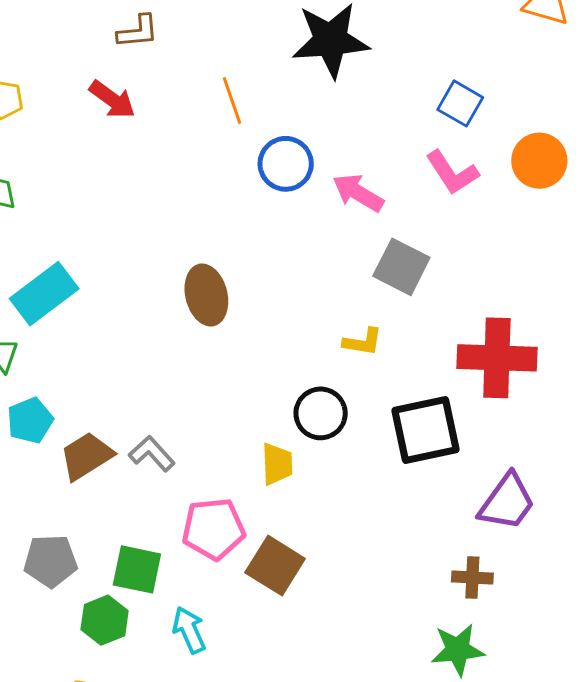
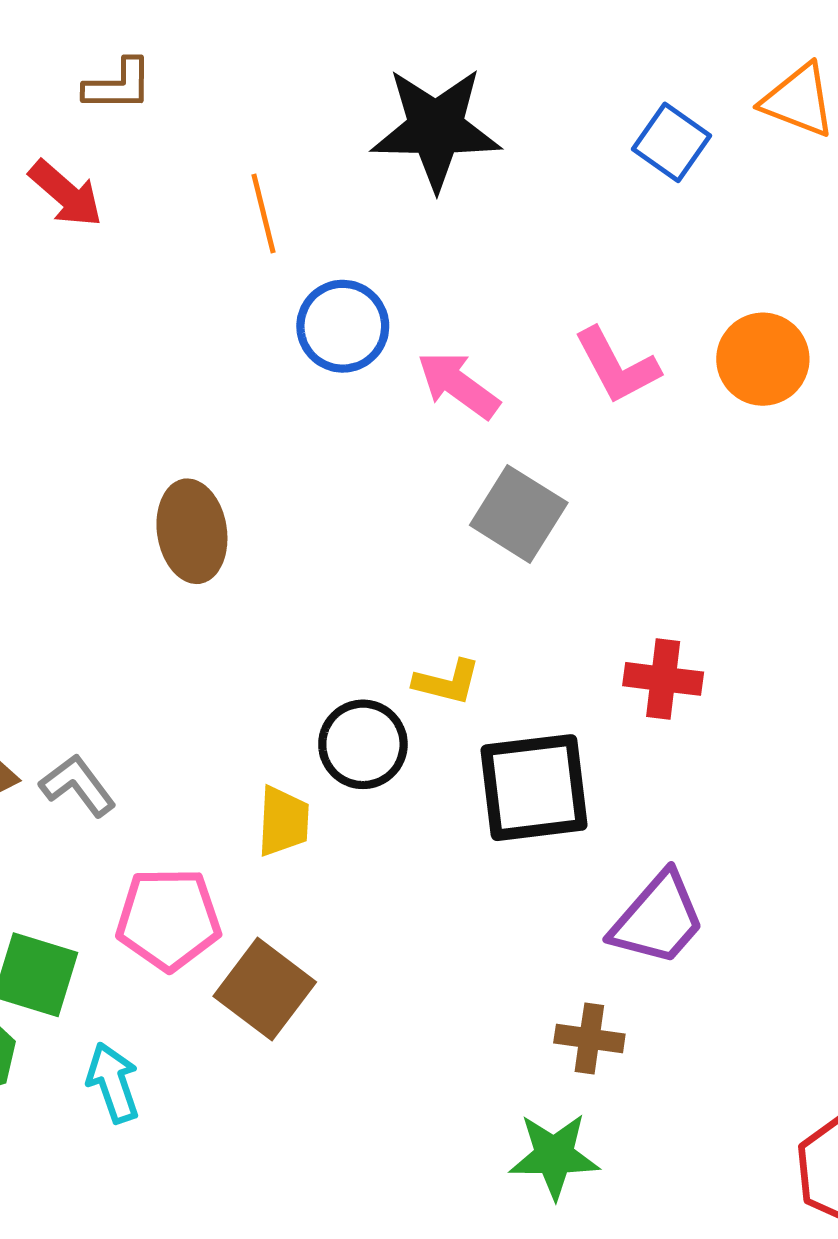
blue square: (460, 103) -> (671, 142), moved
yellow L-shape: (363, 342) -> (447, 682), moved
red cross: (497, 358) -> (663, 679), size x0.6

